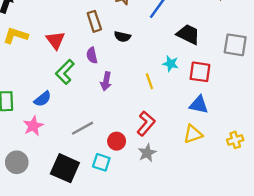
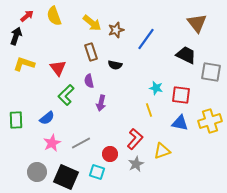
black trapezoid: (188, 34) -> (186, 55), moved
yellow line: (149, 81) -> (149, 110), moved
pink star: (33, 126) -> (52, 143), moved
yellow triangle: (193, 134) -> (162, 151), moved
yellow cross: (235, 140) -> (210, 121), moved, size x1.6
gray circle: (17, 162) -> (37, 172), moved

